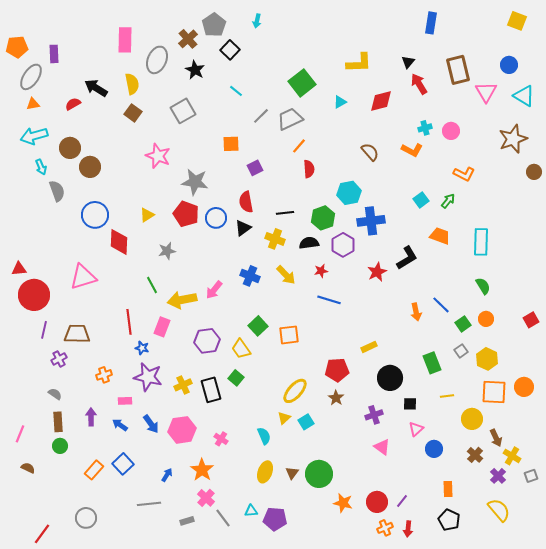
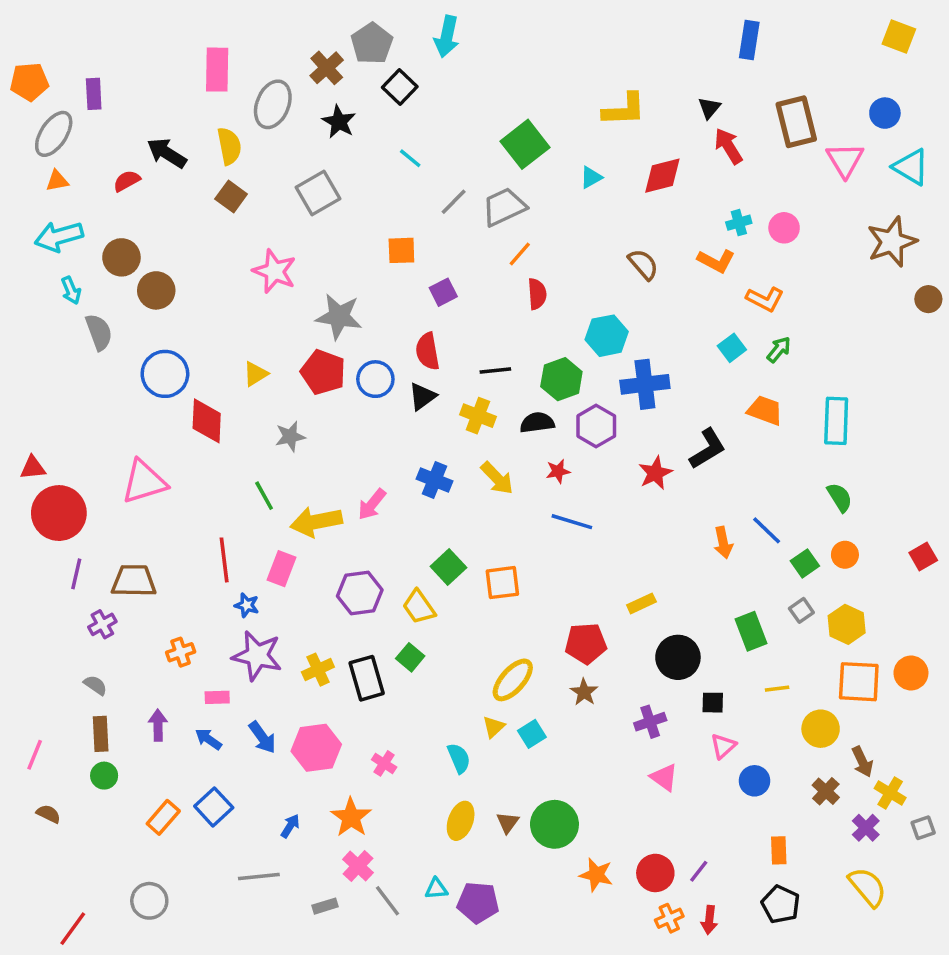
cyan arrow: (257, 21) -> (447, 37), size x1.6
orange L-shape: (464, 174) -> (765, 299), moved

